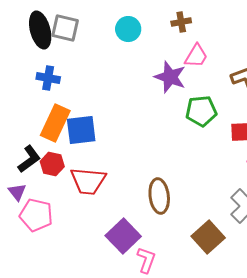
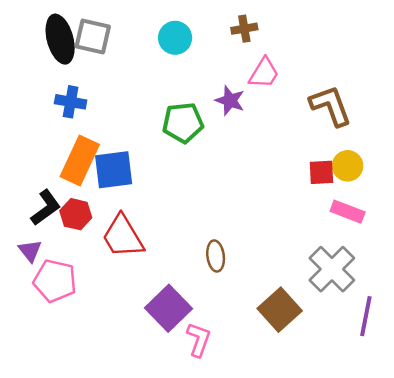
purple star: (170, 77) -> (230, 101), size x0.7
green pentagon: (201, 111) -> (183, 123), moved
red trapezoid: (88, 181) -> (123, 236), turned 54
brown ellipse: (159, 196) -> (216, 256), size x0.7

